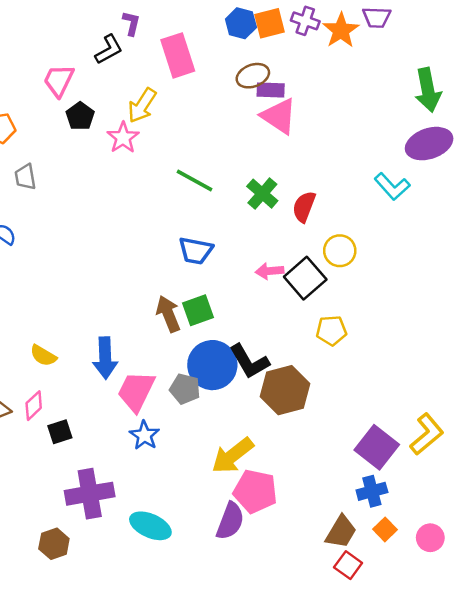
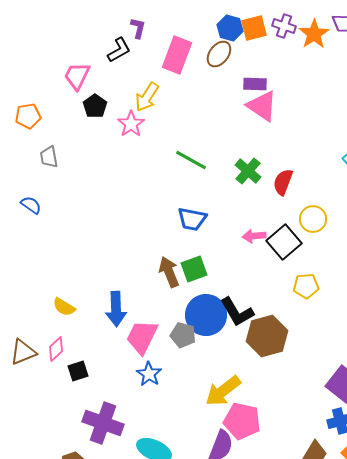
pink rectangle: (178, 55) -> (177, 55), turned 39
brown ellipse: (253, 76) -> (219, 54), moved, turned -32
purple cross: (90, 494) -> (103, 423), turned 30

